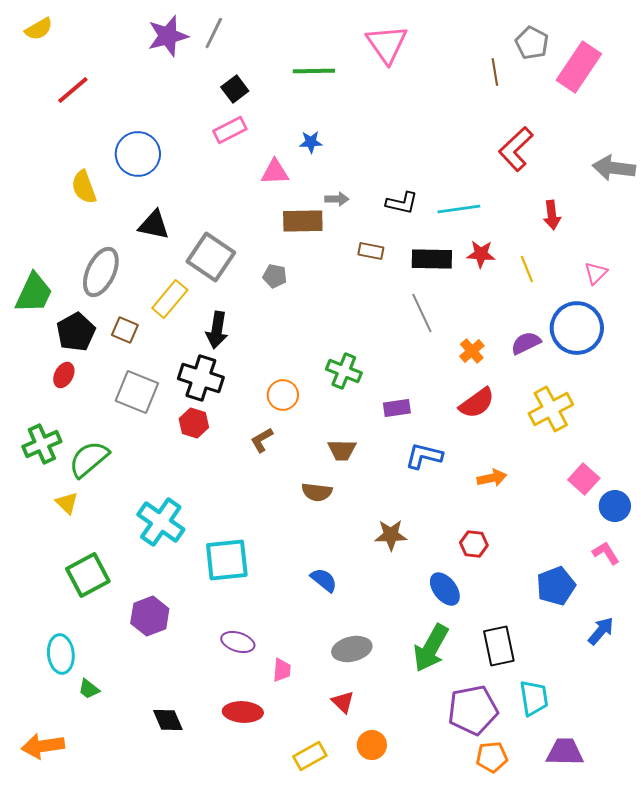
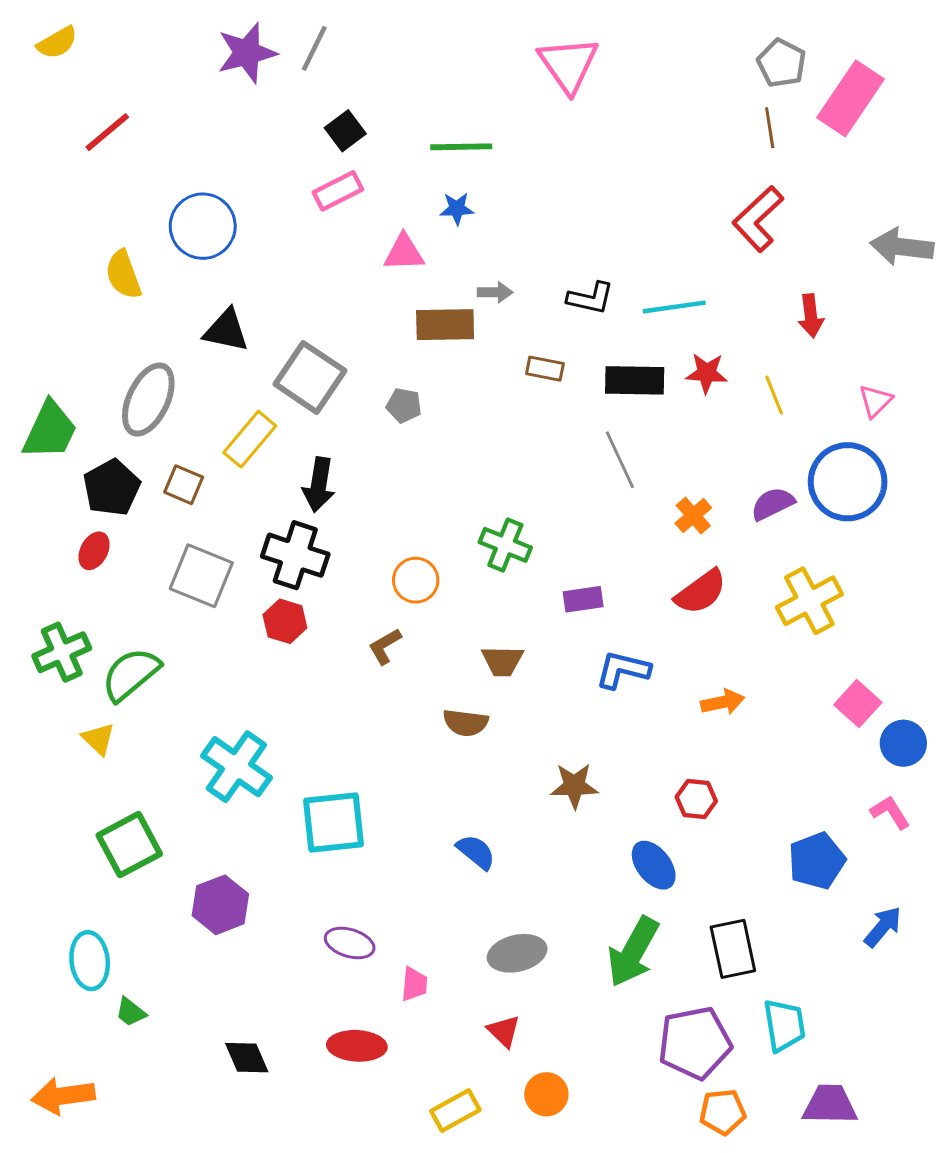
green line: (314, 71) -> (461, 147), moved
brown line: (495, 72) -> (770, 128), moved

